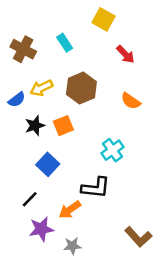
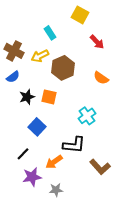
brown cross: (23, 49) -> (14, 51), moved
yellow arrow: (41, 88) -> (40, 56), moved
orange square: (63, 126) -> (49, 97), turned 35
brown L-shape: (138, 237) -> (100, 167), moved

